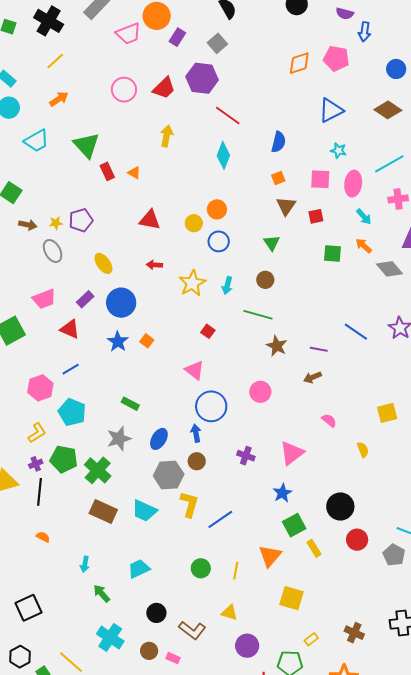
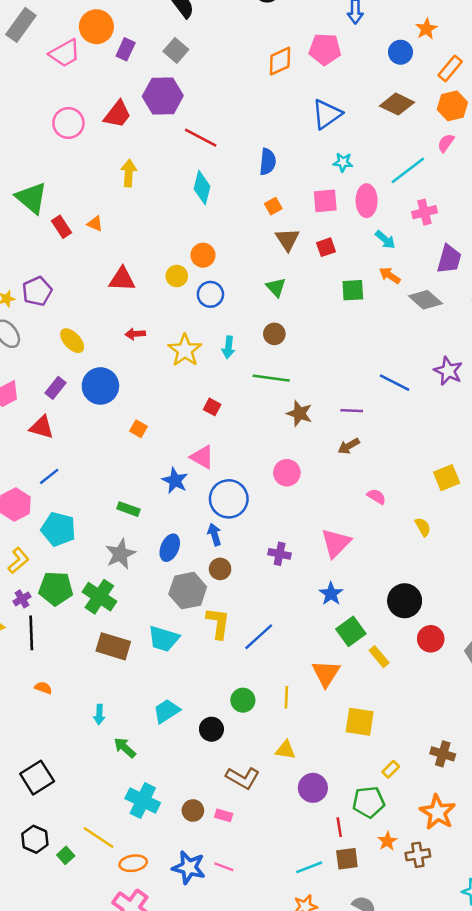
blue star: (118, 342) -> (175, 481), moved
black circle: (156, 613) -> (211, 729), moved

